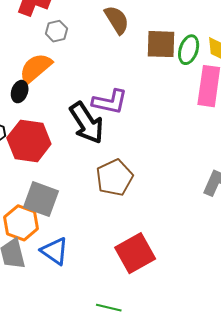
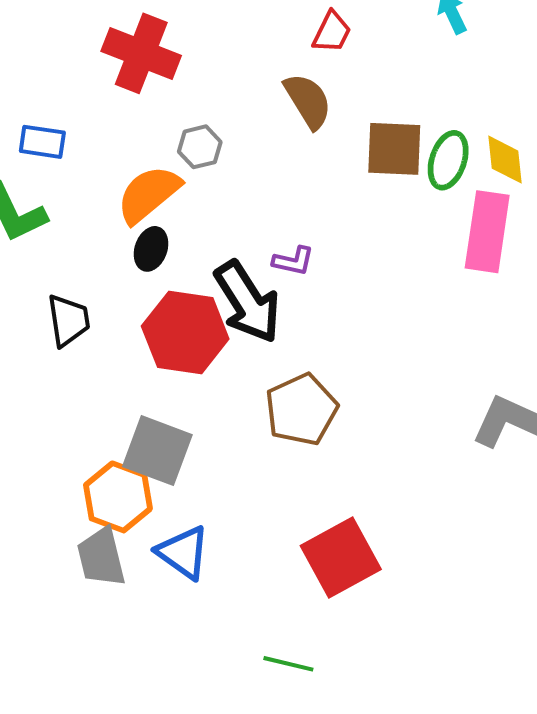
gray hexagon: (56, 31) -> (200, 147), moved
black ellipse: (20, 92) -> (151, 249), moved
purple L-shape: (110, 102) -> (293, 261), size x0.6
red hexagon: (29, 141) -> (185, 333), moved

